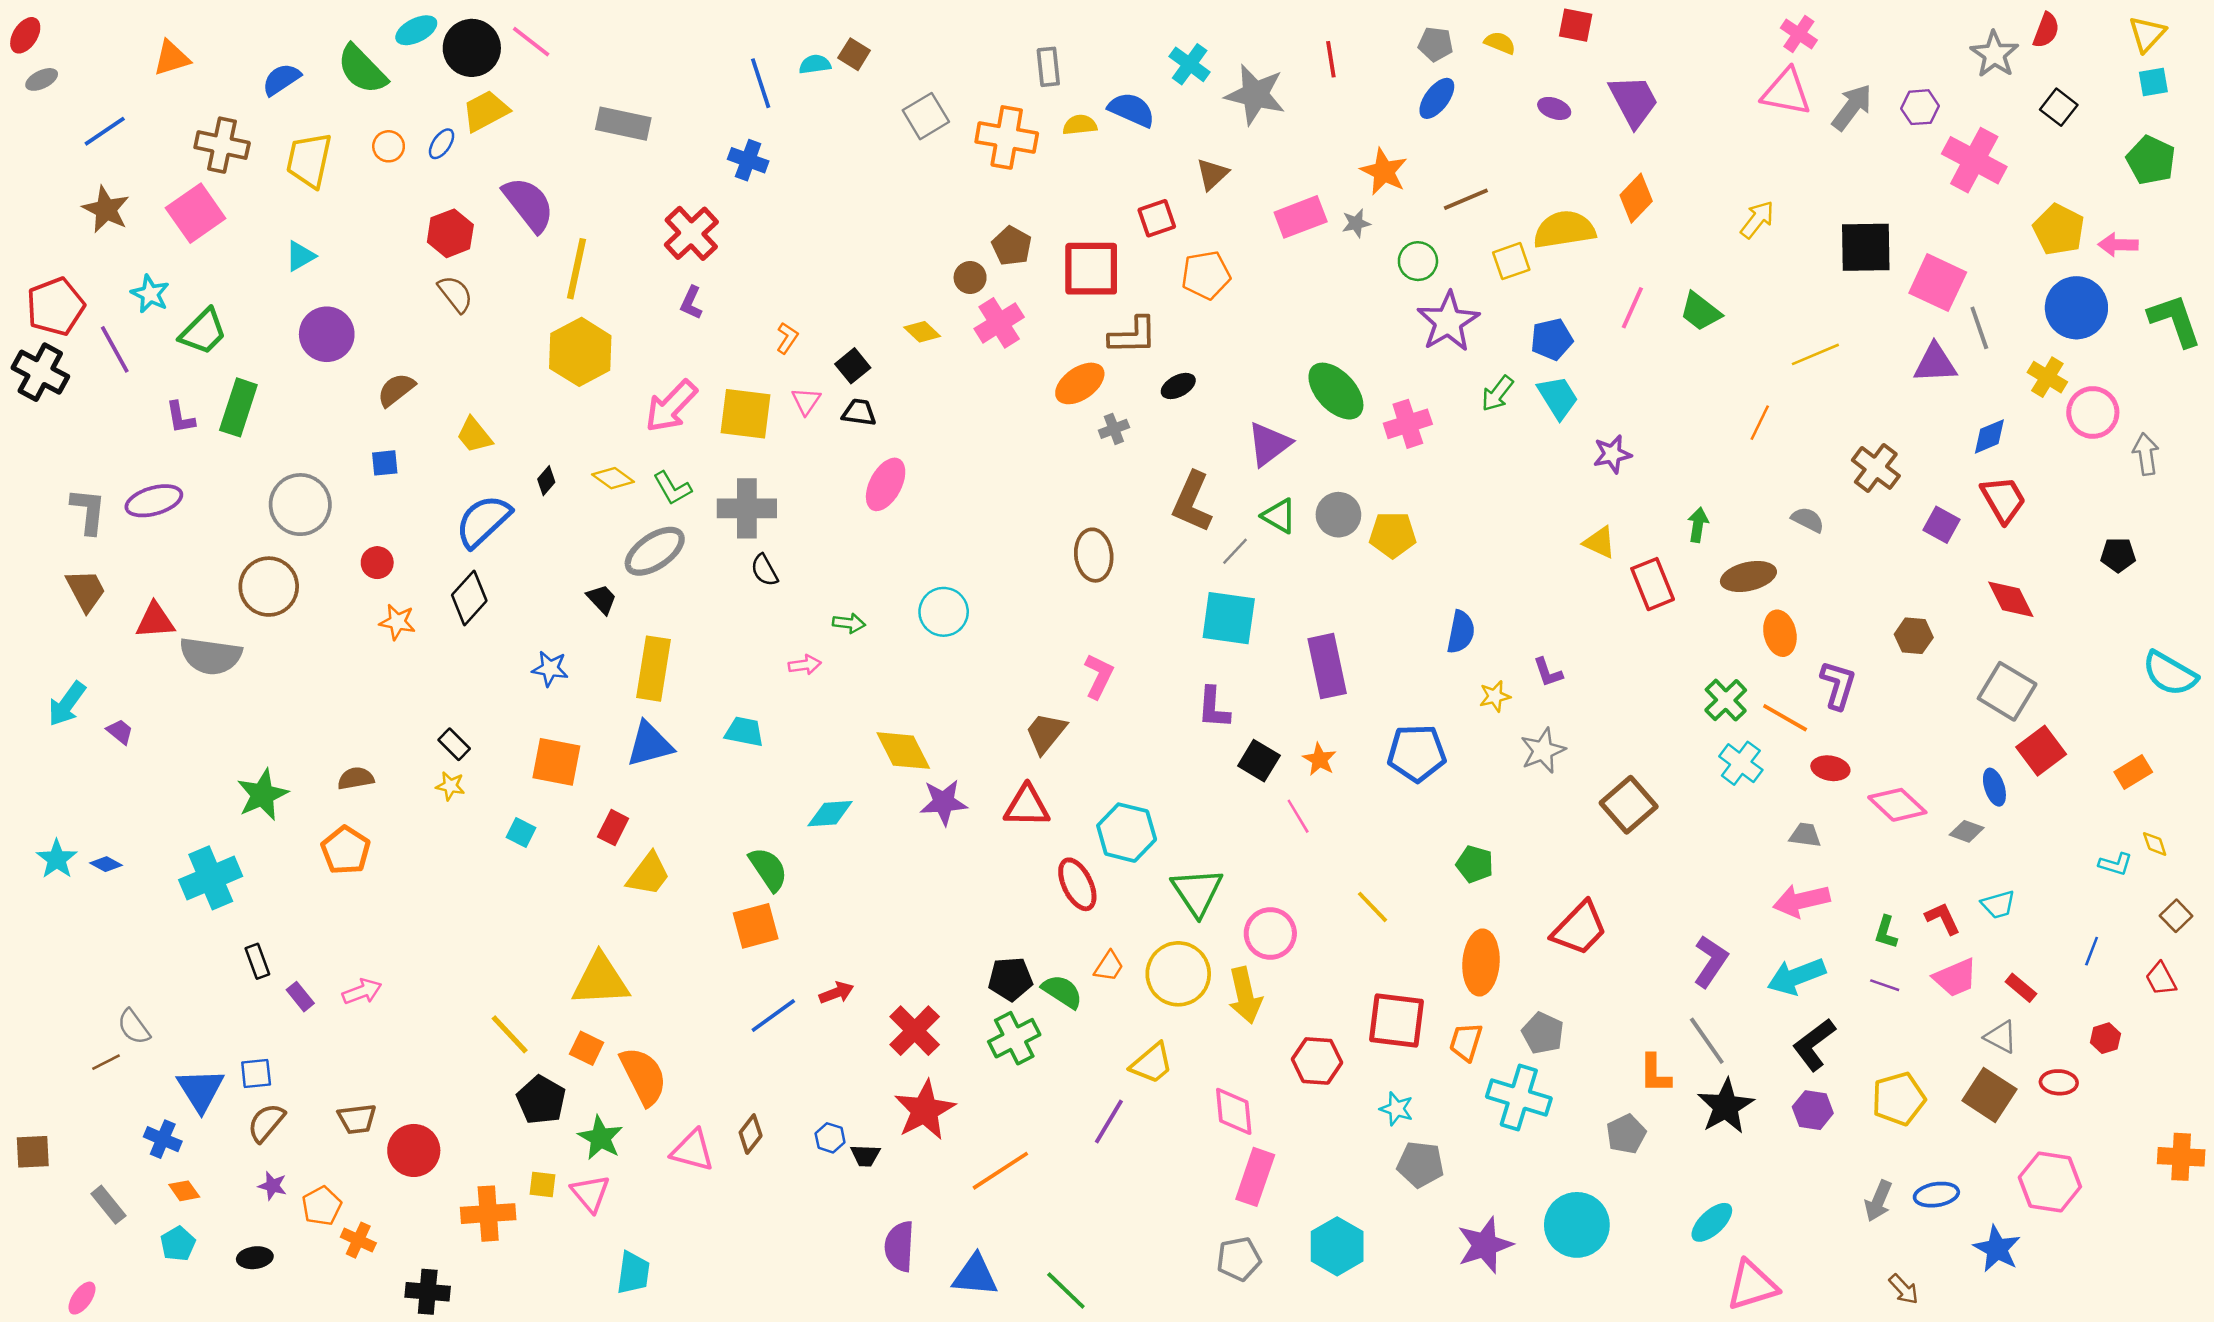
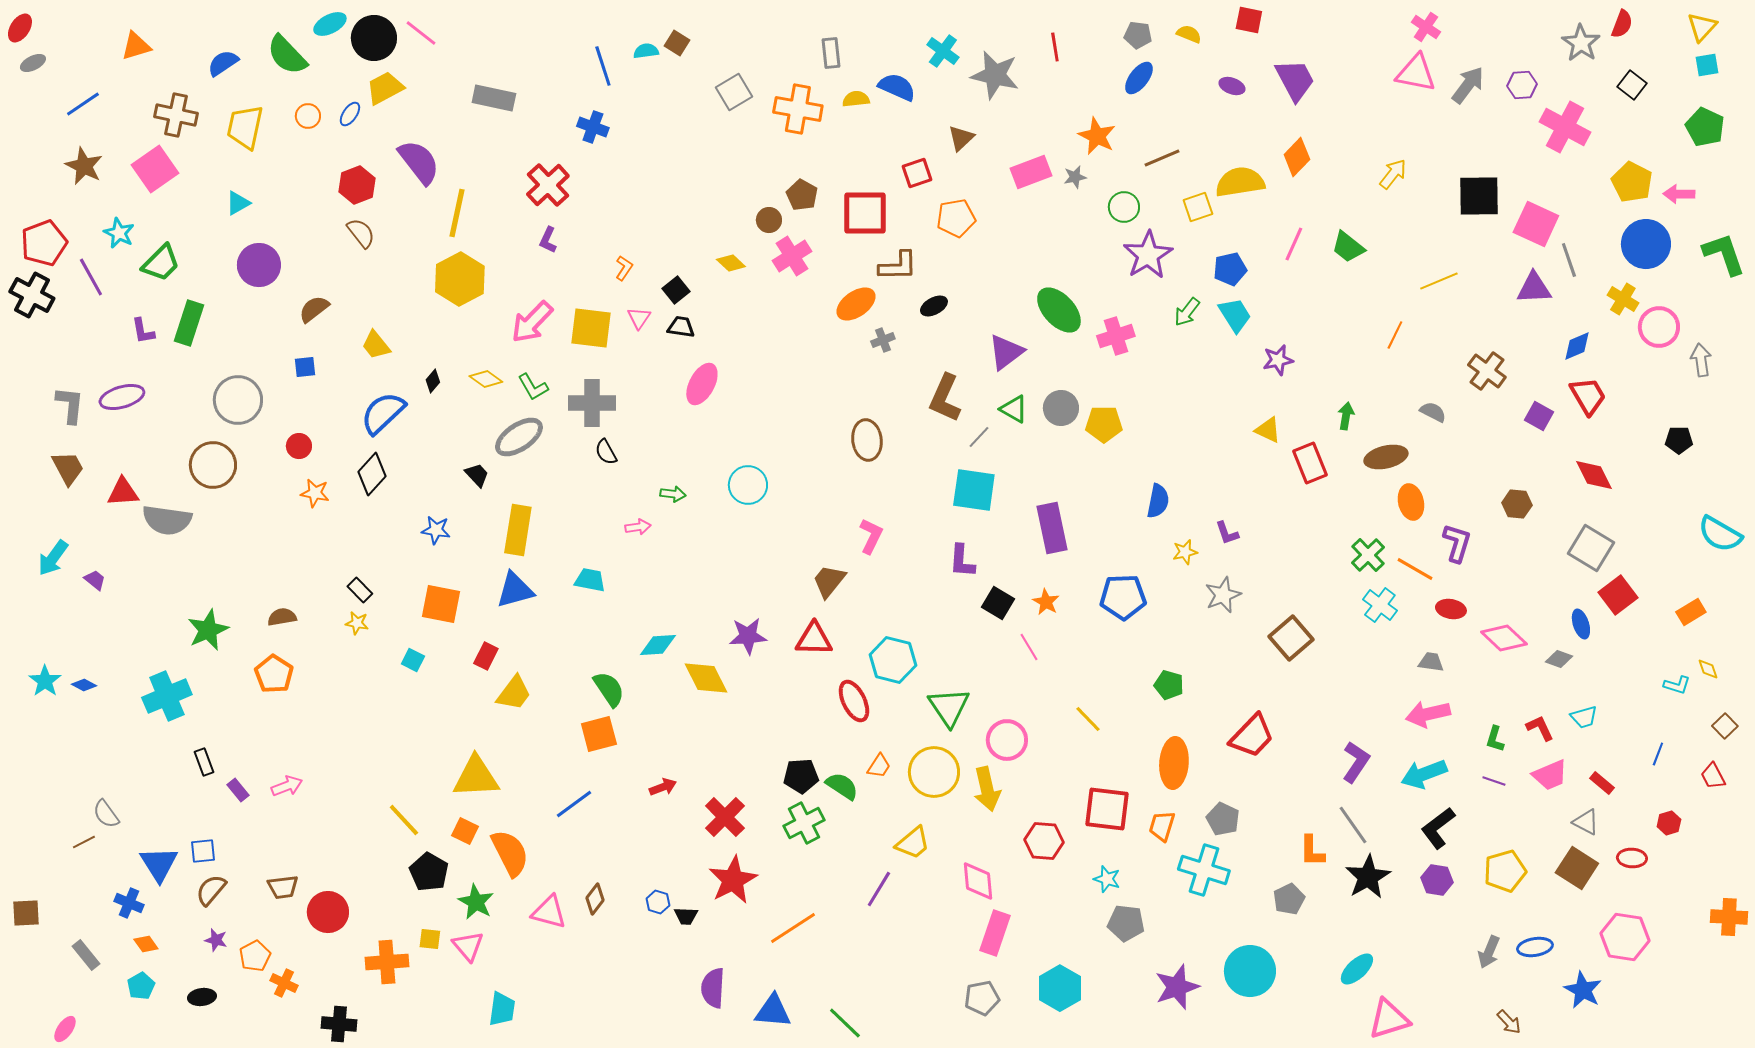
yellow diamond: (903, 751) -> (706, 678), moved
blue line: (773, 1015) -> (574, 804), moved

